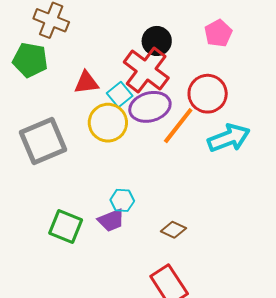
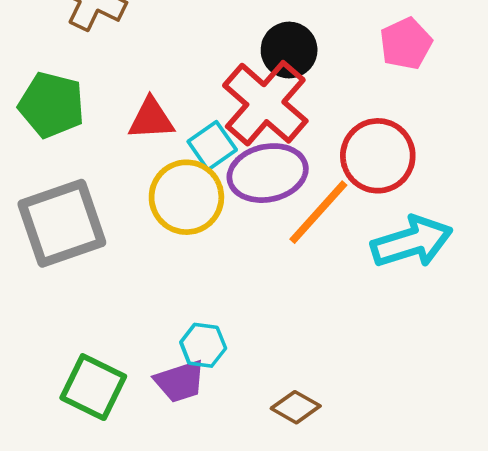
green pentagon: (30, 60) -> (52, 105), moved

